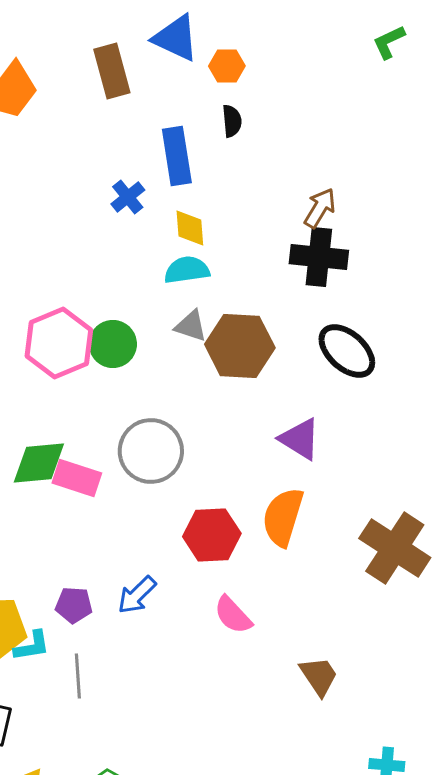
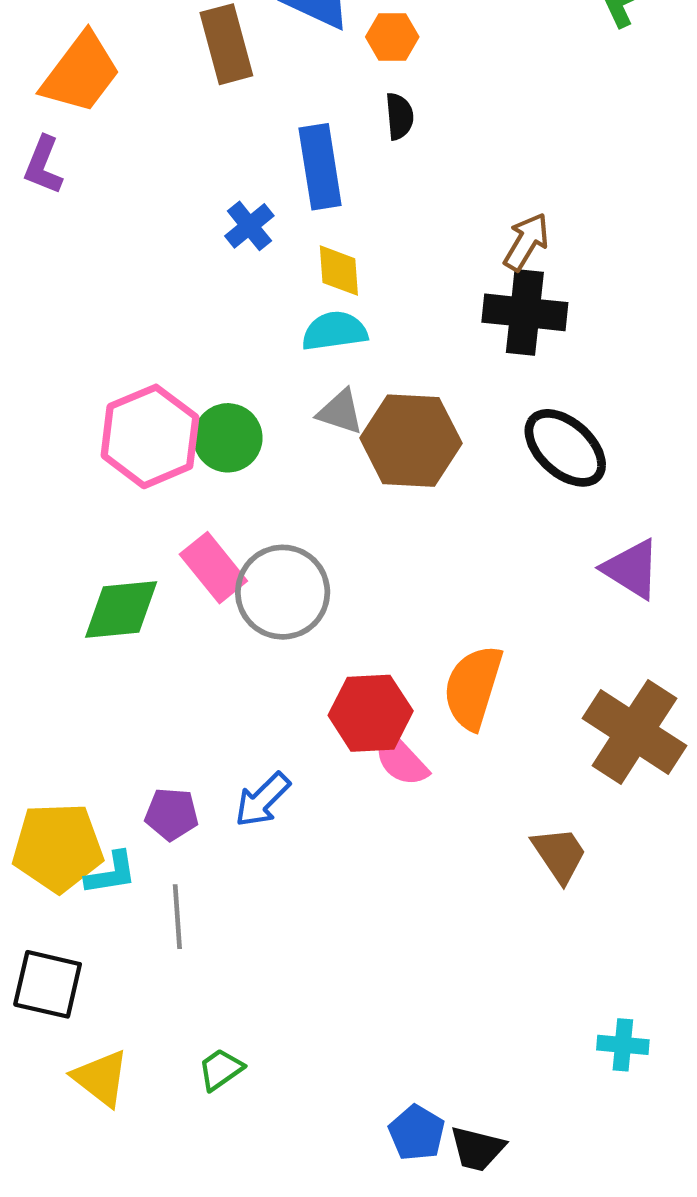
purple triangle: (300, 439) -> (632, 569), moved
pink rectangle: (77, 478) -> (213, 568), moved, turned 33
pink semicircle: (233, 615) -> (401, 759), moved
brown trapezoid: (319, 676) -> (559, 855), moved

